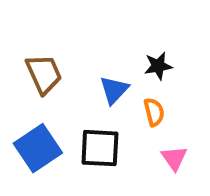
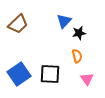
brown trapezoid: (44, 74) -> (18, 24), moved, turned 70
blue triangle: (114, 90) -> (64, 21), moved

